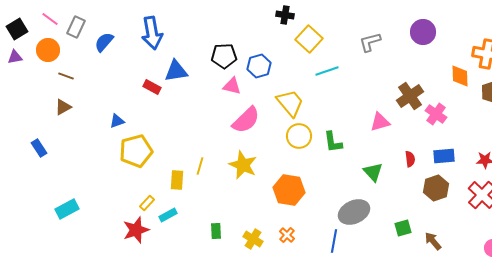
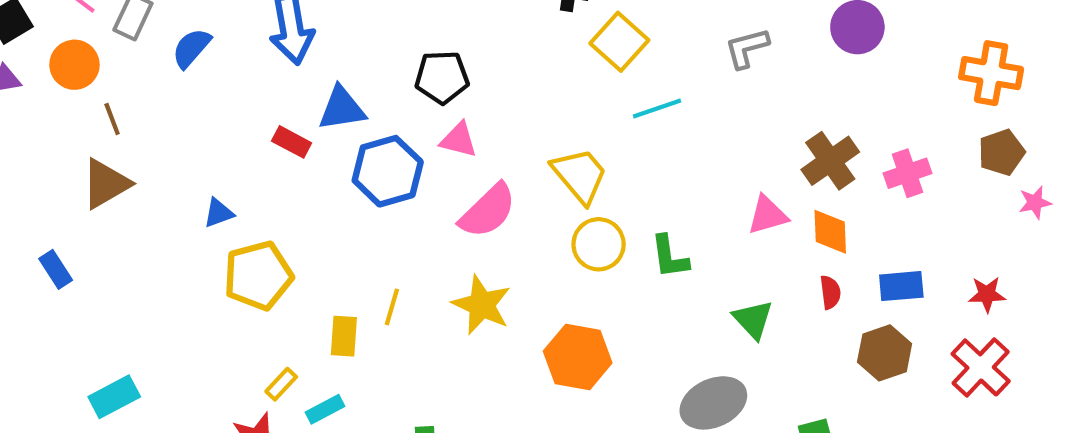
blue hexagon: (259, 66) -> (388, 171), moved, size x1.4
brown line: (66, 76) -> (112, 119), turned 49
orange diamond: (460, 76) -> (830, 232), moved
brown triangle: (63, 107) -> (106, 184), size x1.5
pink cross: (436, 114) -> (908, 173), moved, turned 35

